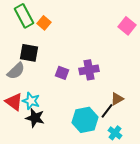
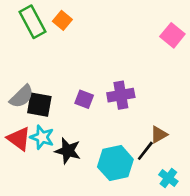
orange square: (44, 23) -> (62, 20), moved
black square: (29, 53) -> (39, 105), moved
black star: (35, 118) -> (68, 151), moved
cyan cross: (115, 133) -> (168, 178), moved

